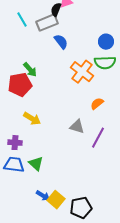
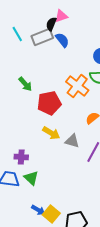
blue semicircle: (61, 42) -> (62, 40), moved
red pentagon: (20, 85) -> (49, 103), moved
yellow arrow: (32, 119) -> (51, 133), moved
purple cross: (15, 143) -> (21, 157), moved

